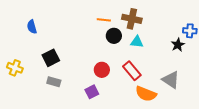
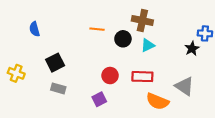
orange line: (104, 20) -> (97, 29), moved
cyan triangle: (137, 42) -> (148, 45), turned -32
red rectangle: (132, 71) -> (142, 77), turned -48

